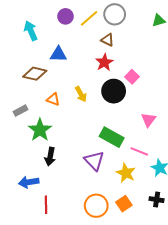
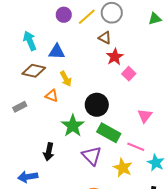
cyan arrow: (31, 31) -> (30, 41), moved
red star: (104, 62) -> (115, 57), moved
black circle: (114, 91) -> (97, 105), moved
yellow arrow: (81, 94) -> (66, 79), moved
green star: (40, 130) -> (73, 126), moved

